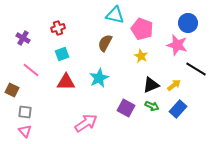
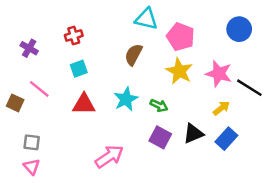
pink star: (177, 45) -> (219, 74), moved
yellow star: (141, 56) -> (179, 71), size x1.5
black triangle: (151, 85) -> (193, 134), moved
brown square: (12, 90) -> (15, 103), moved
green arrow: (152, 106) -> (159, 106), moved

